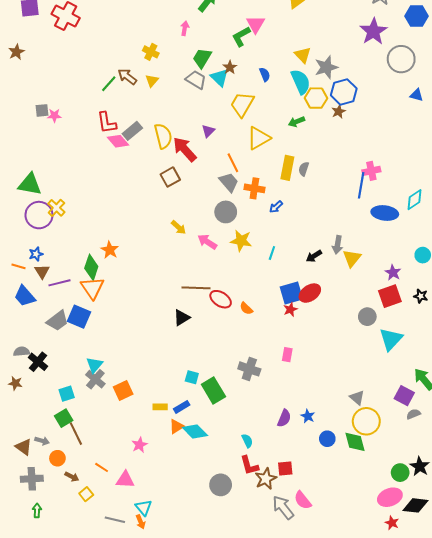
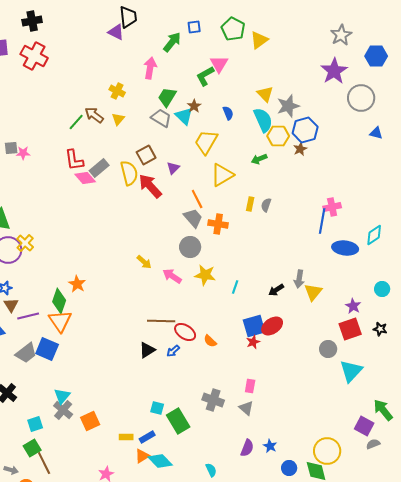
pink arrow: (185, 28) -> (150, 68), size x1.5
yellow rectangle: (287, 168) -> (250, 204), size x0.6
brown square: (170, 177) -> (146, 155), moved
blue arrow: (276, 207) -> (173, 351), moved
gray triangle: (357, 398) -> (246, 408), moved

